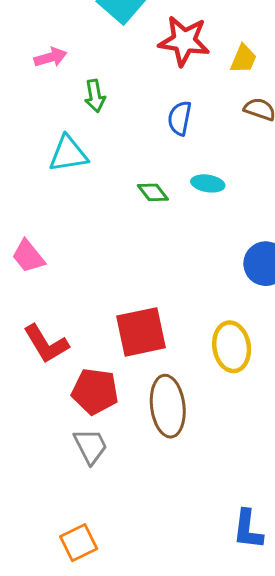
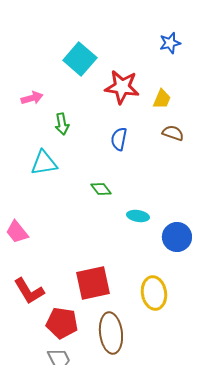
cyan ellipse: (208, 183) -> (138, 216), moved

